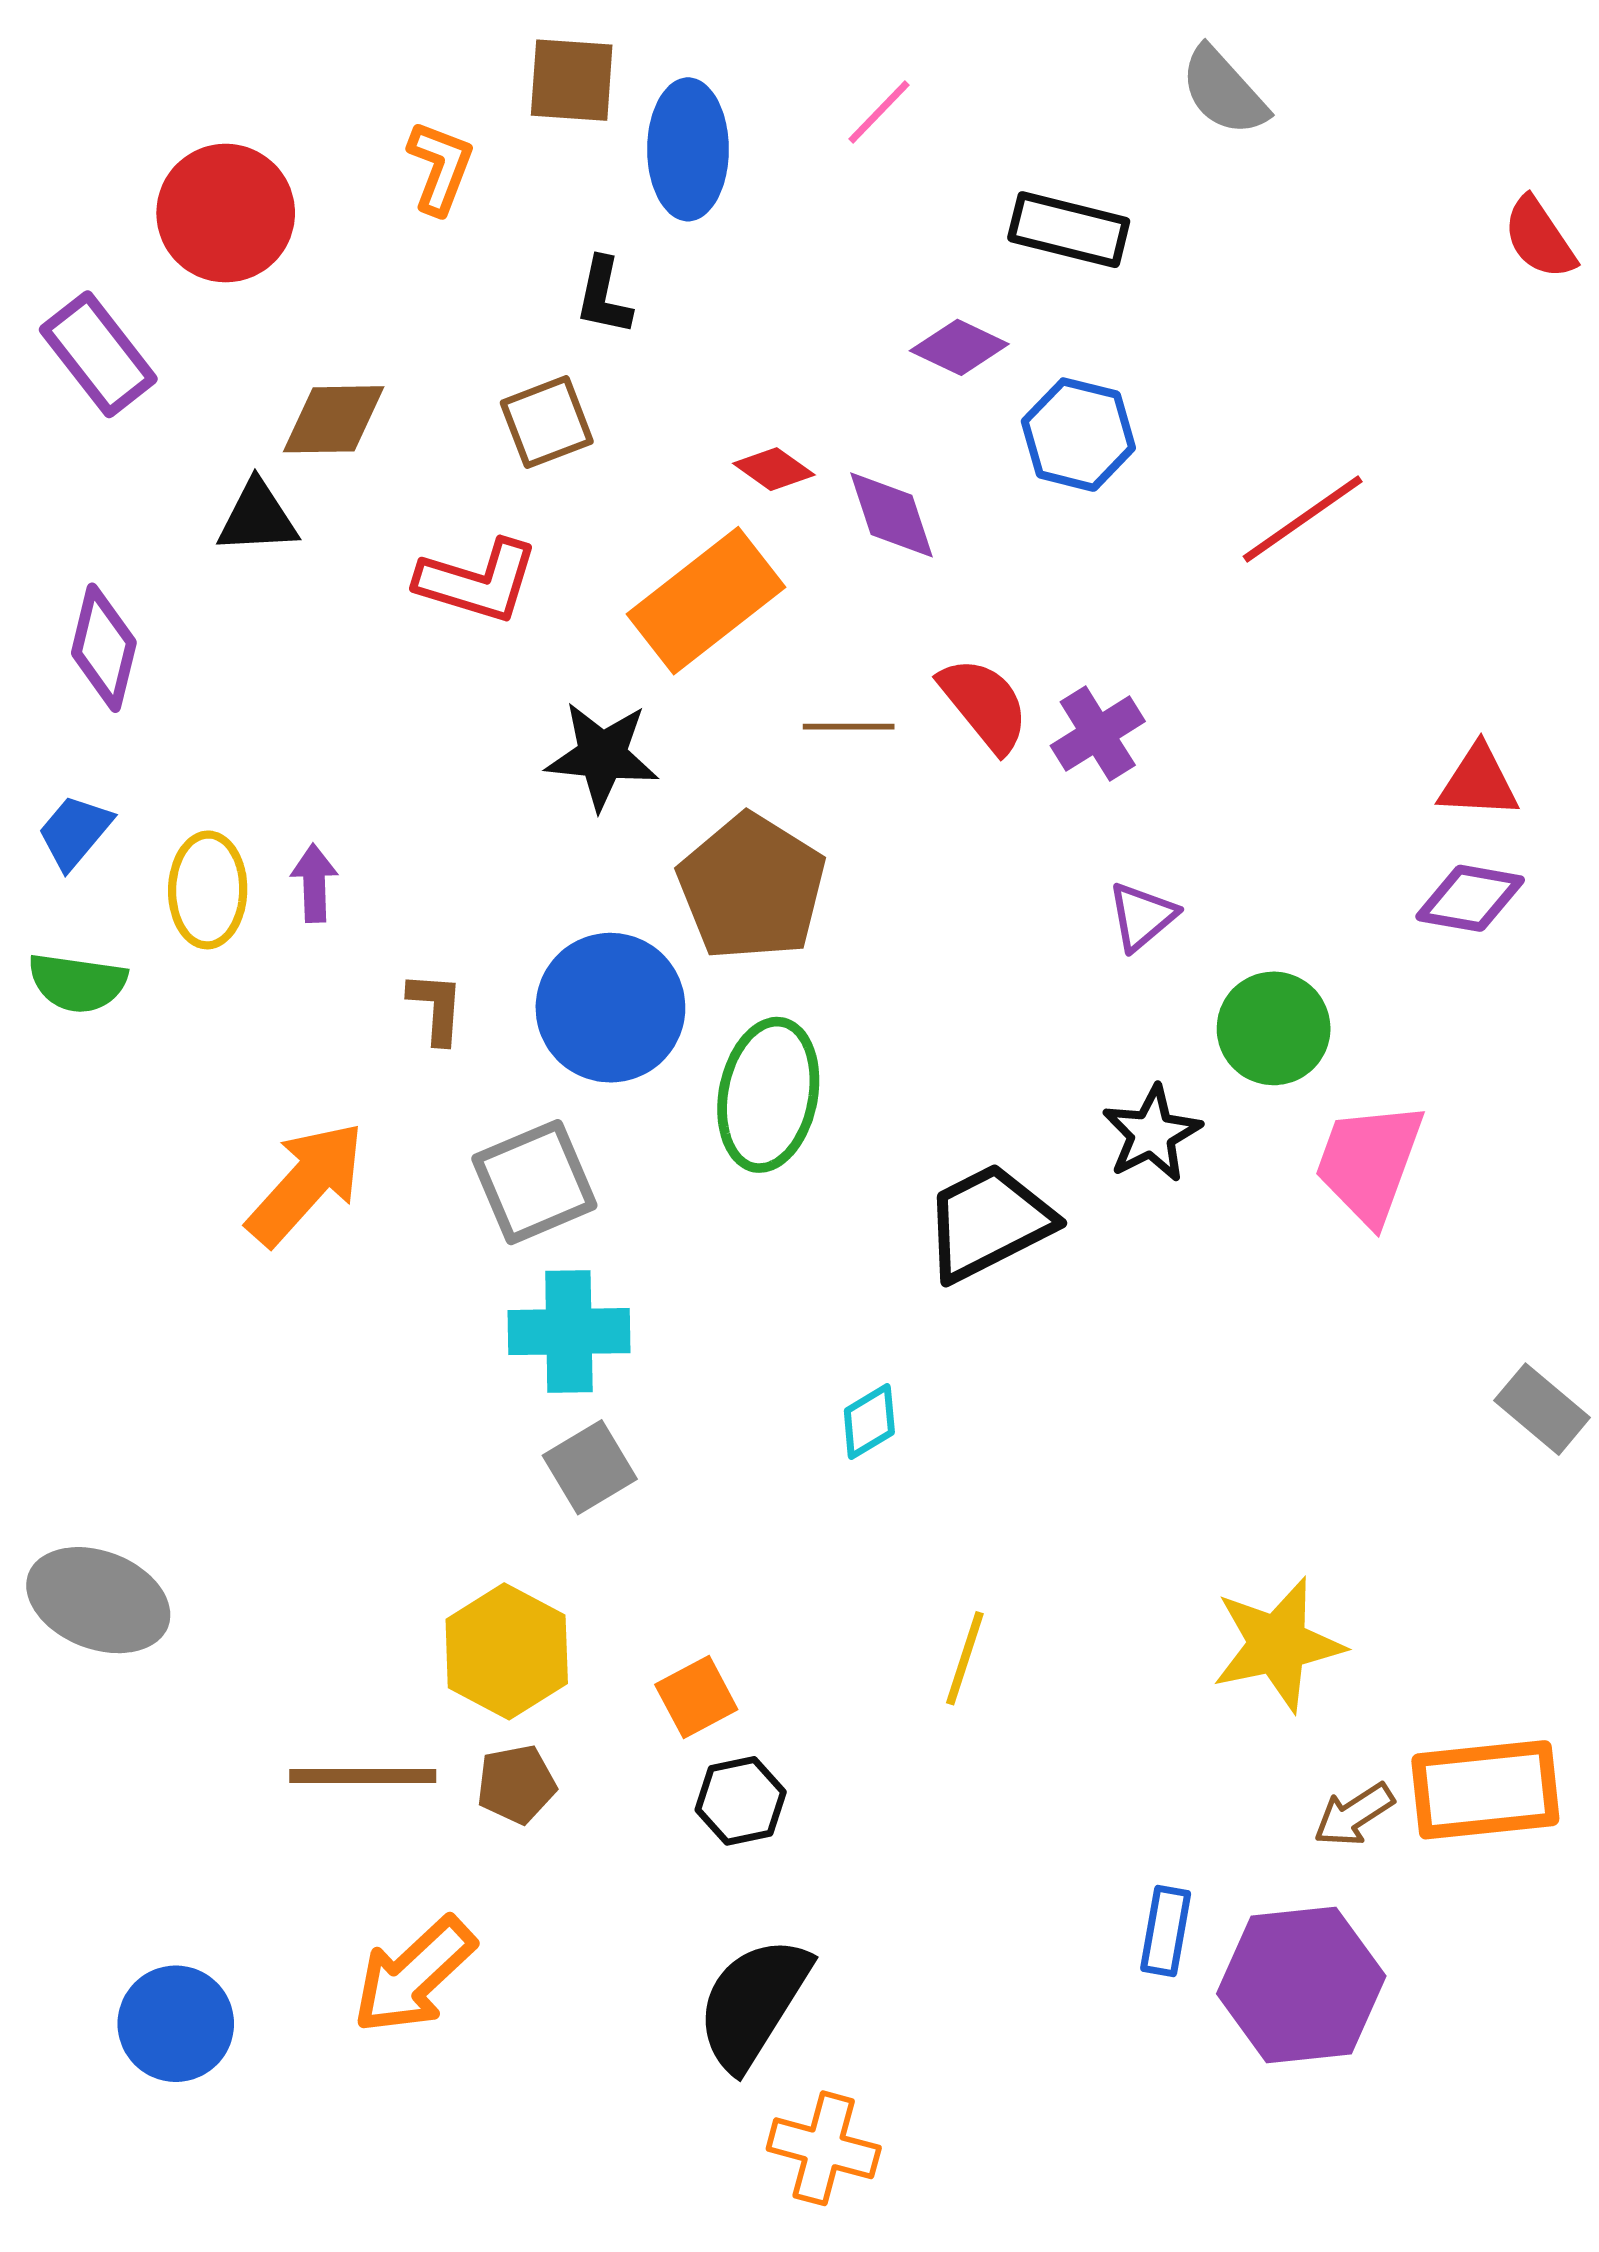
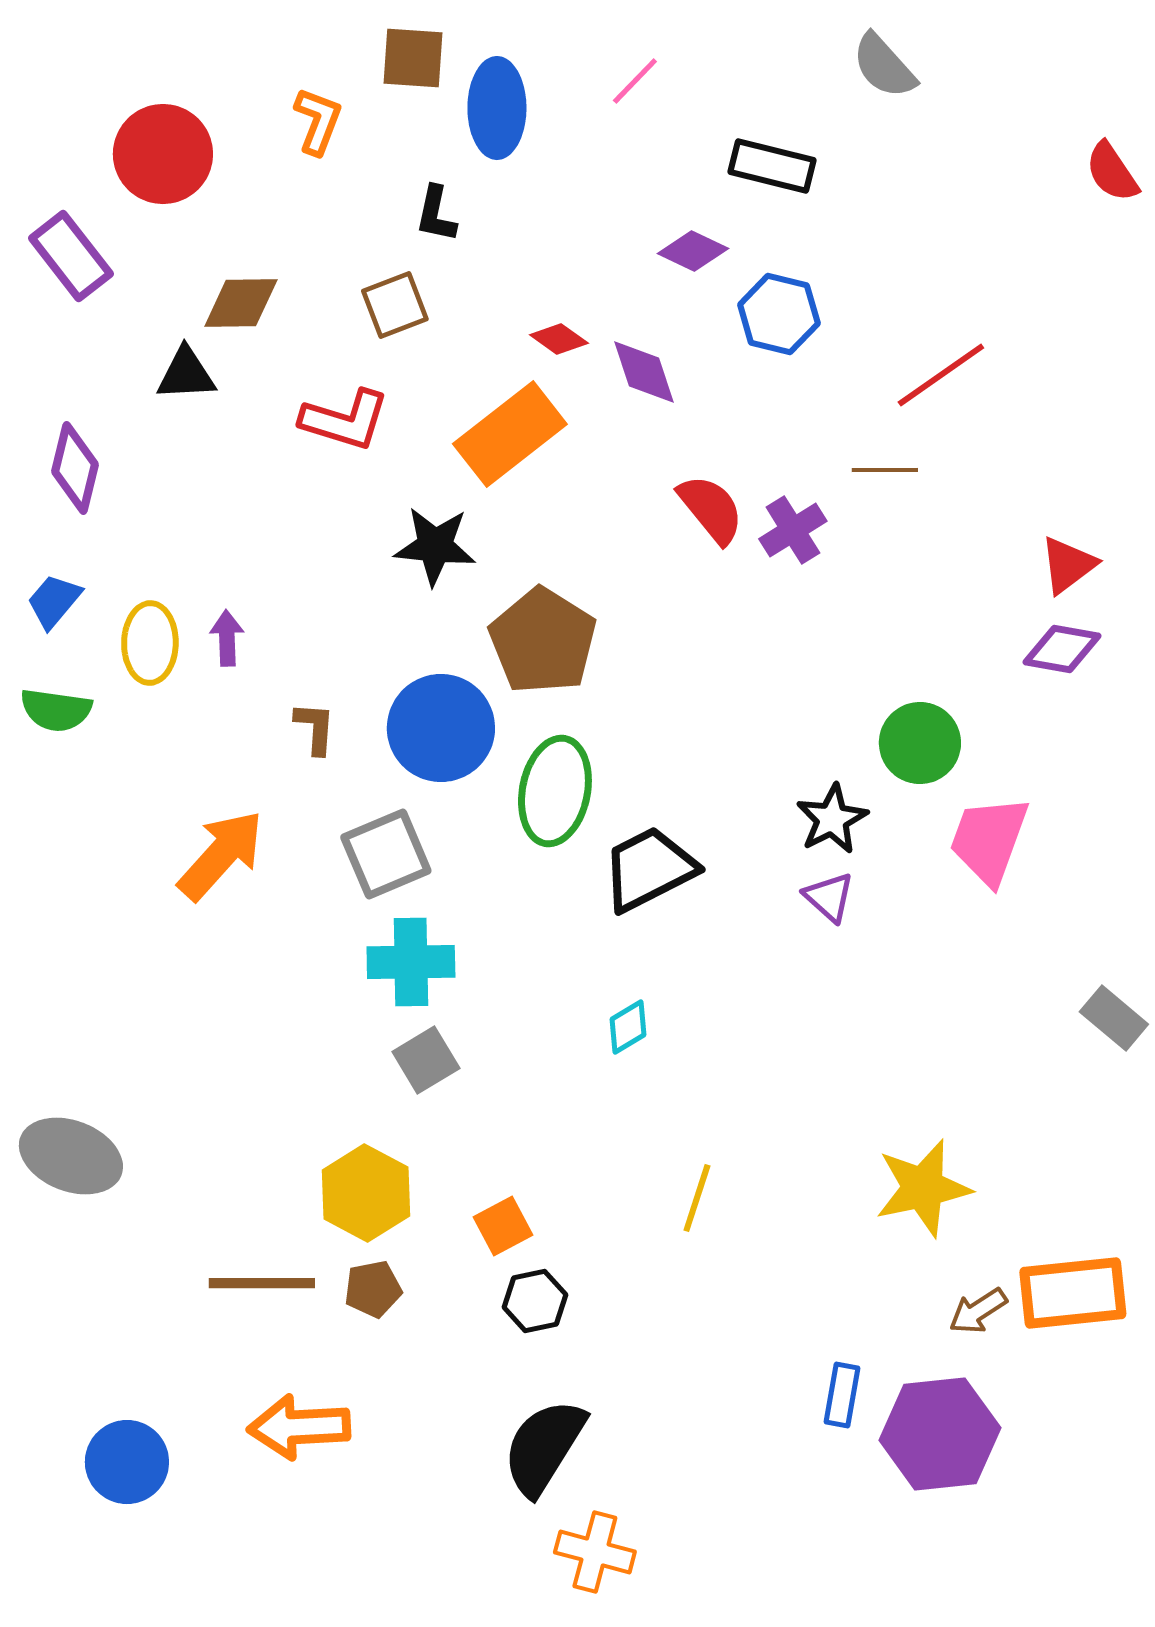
brown line: (849, 727) -> (885, 470), moved
red triangle: (1478, 782) -> (1068, 565), turned -40
purple triangle: (1142, 916) -> (829, 897), moved, turned -38
black trapezoid: (988, 1222) -> (649, 869), moved
orange arrow: (414, 1975) -> (299, 1427), turned 40

